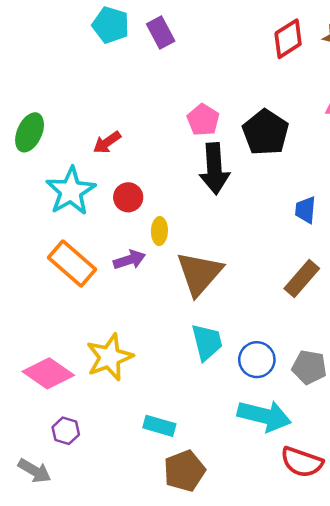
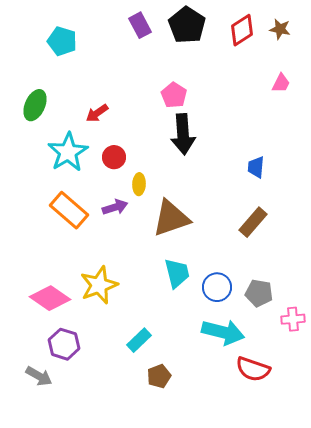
cyan pentagon: (111, 25) -> (62, 41), moved
black pentagon: (266, 132) -> (187, 25), moved
brown triangle: (199, 273) -> (171, 218), turned 30
cyan rectangle: (159, 426) -> (139, 340), turned -60
purple hexagon: (66, 431) -> (64, 344), size x1.4
brown pentagon: (184, 471) -> (159, 376), size x0.7

